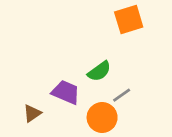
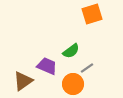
brown triangle: (32, 113) -> (23, 81), size x1.5

